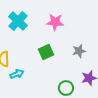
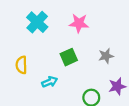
cyan arrow: (17, 74) -> (50, 82), moved

